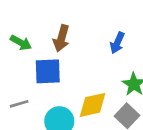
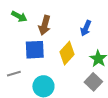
green arrow: (21, 43) -> (19, 16), moved
yellow diamond: (93, 105) -> (67, 53), moved, turned -35

